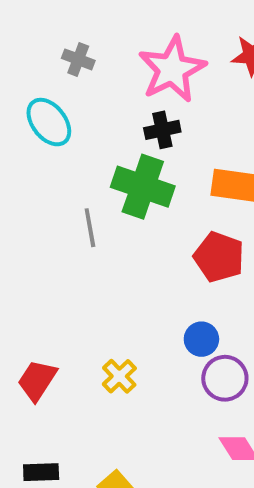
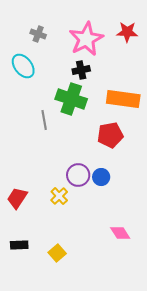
red pentagon: (219, 257) -> (110, 135), turned -30
purple circle: (225, 378) -> (78, 175), moved

